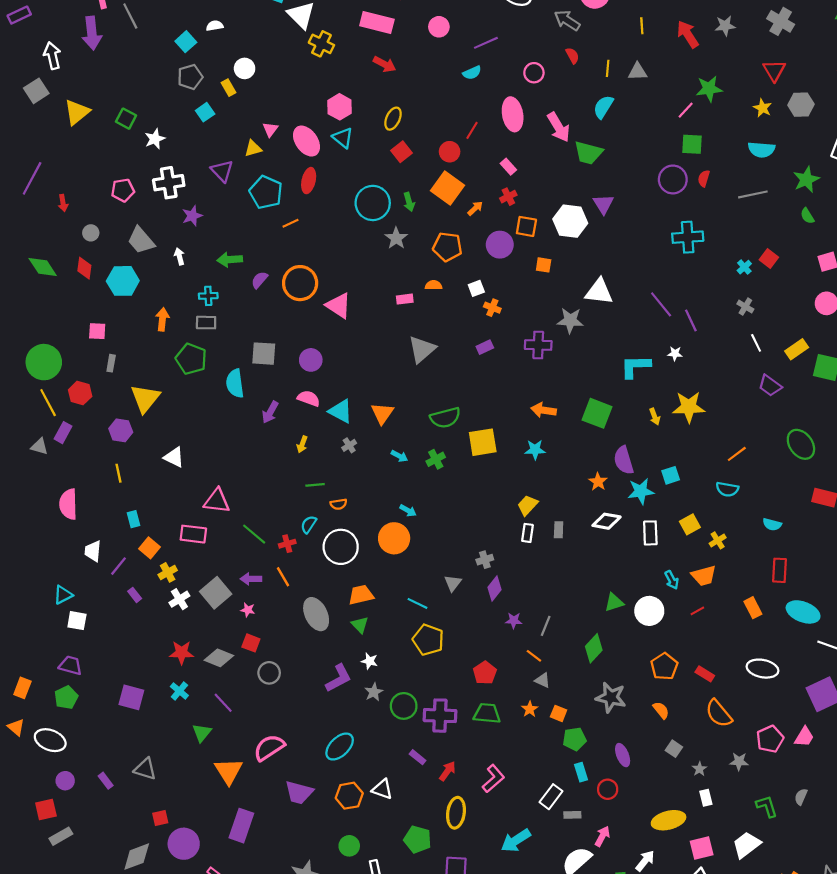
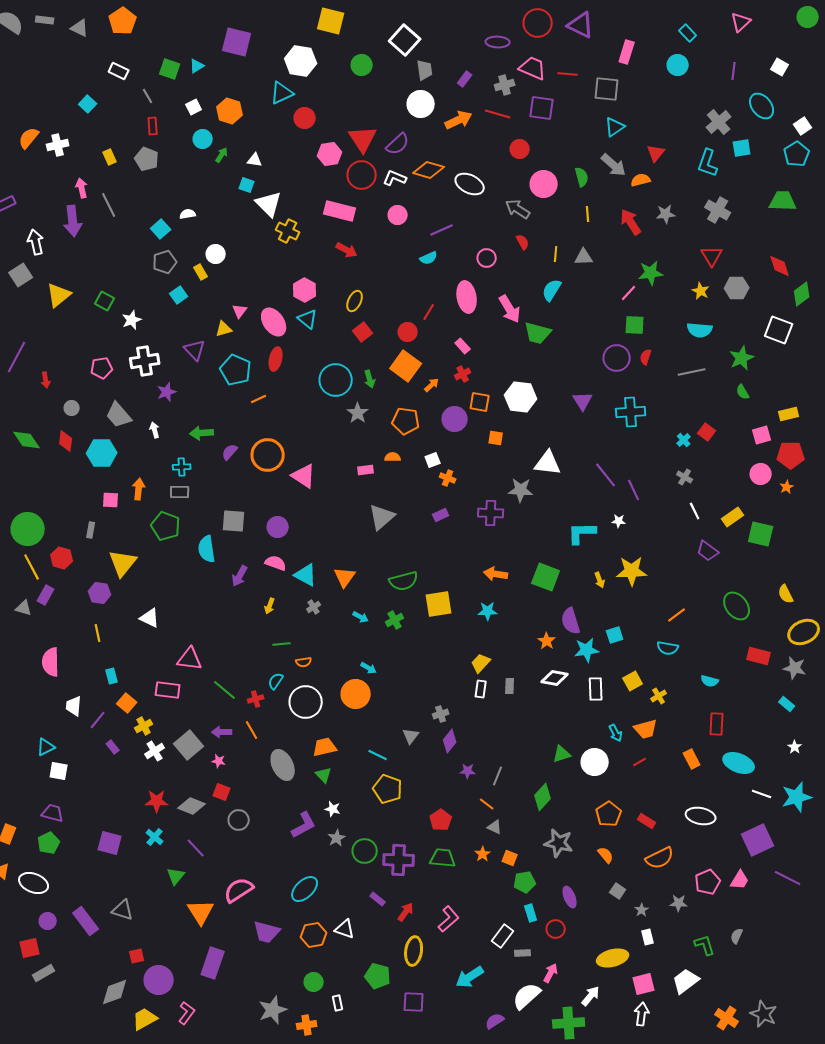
purple triangle: (603, 204) -> (583, 401), moved
pink square: (97, 331) -> (111, 500), moved
orange semicircle: (719, 713) -> (660, 858), turned -76
purple rectangle: (106, 781) -> (86, 921), size x1.8

